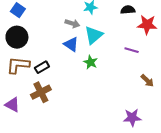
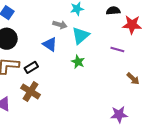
blue triangle: (71, 44) -> (50, 44), moved
brown cross: (41, 92) -> (31, 91), turned -30

